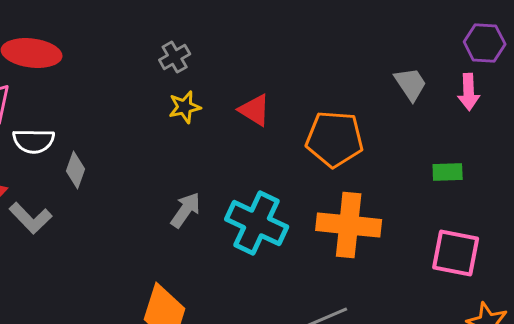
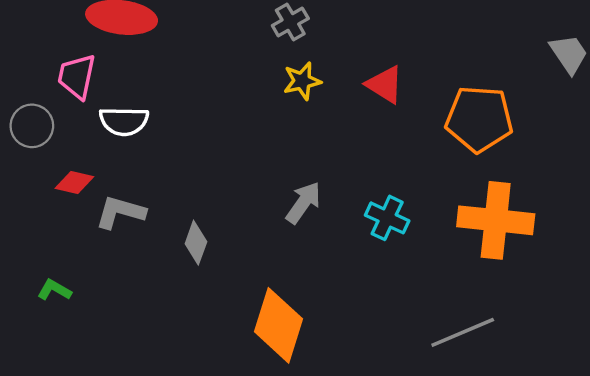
gray diamond: (76, 170) -> (196, 243), moved
gray L-shape: (31, 218) -> (120, 212), turned 150
cyan cross: (257, 223) -> (387, 218), size x0.6

